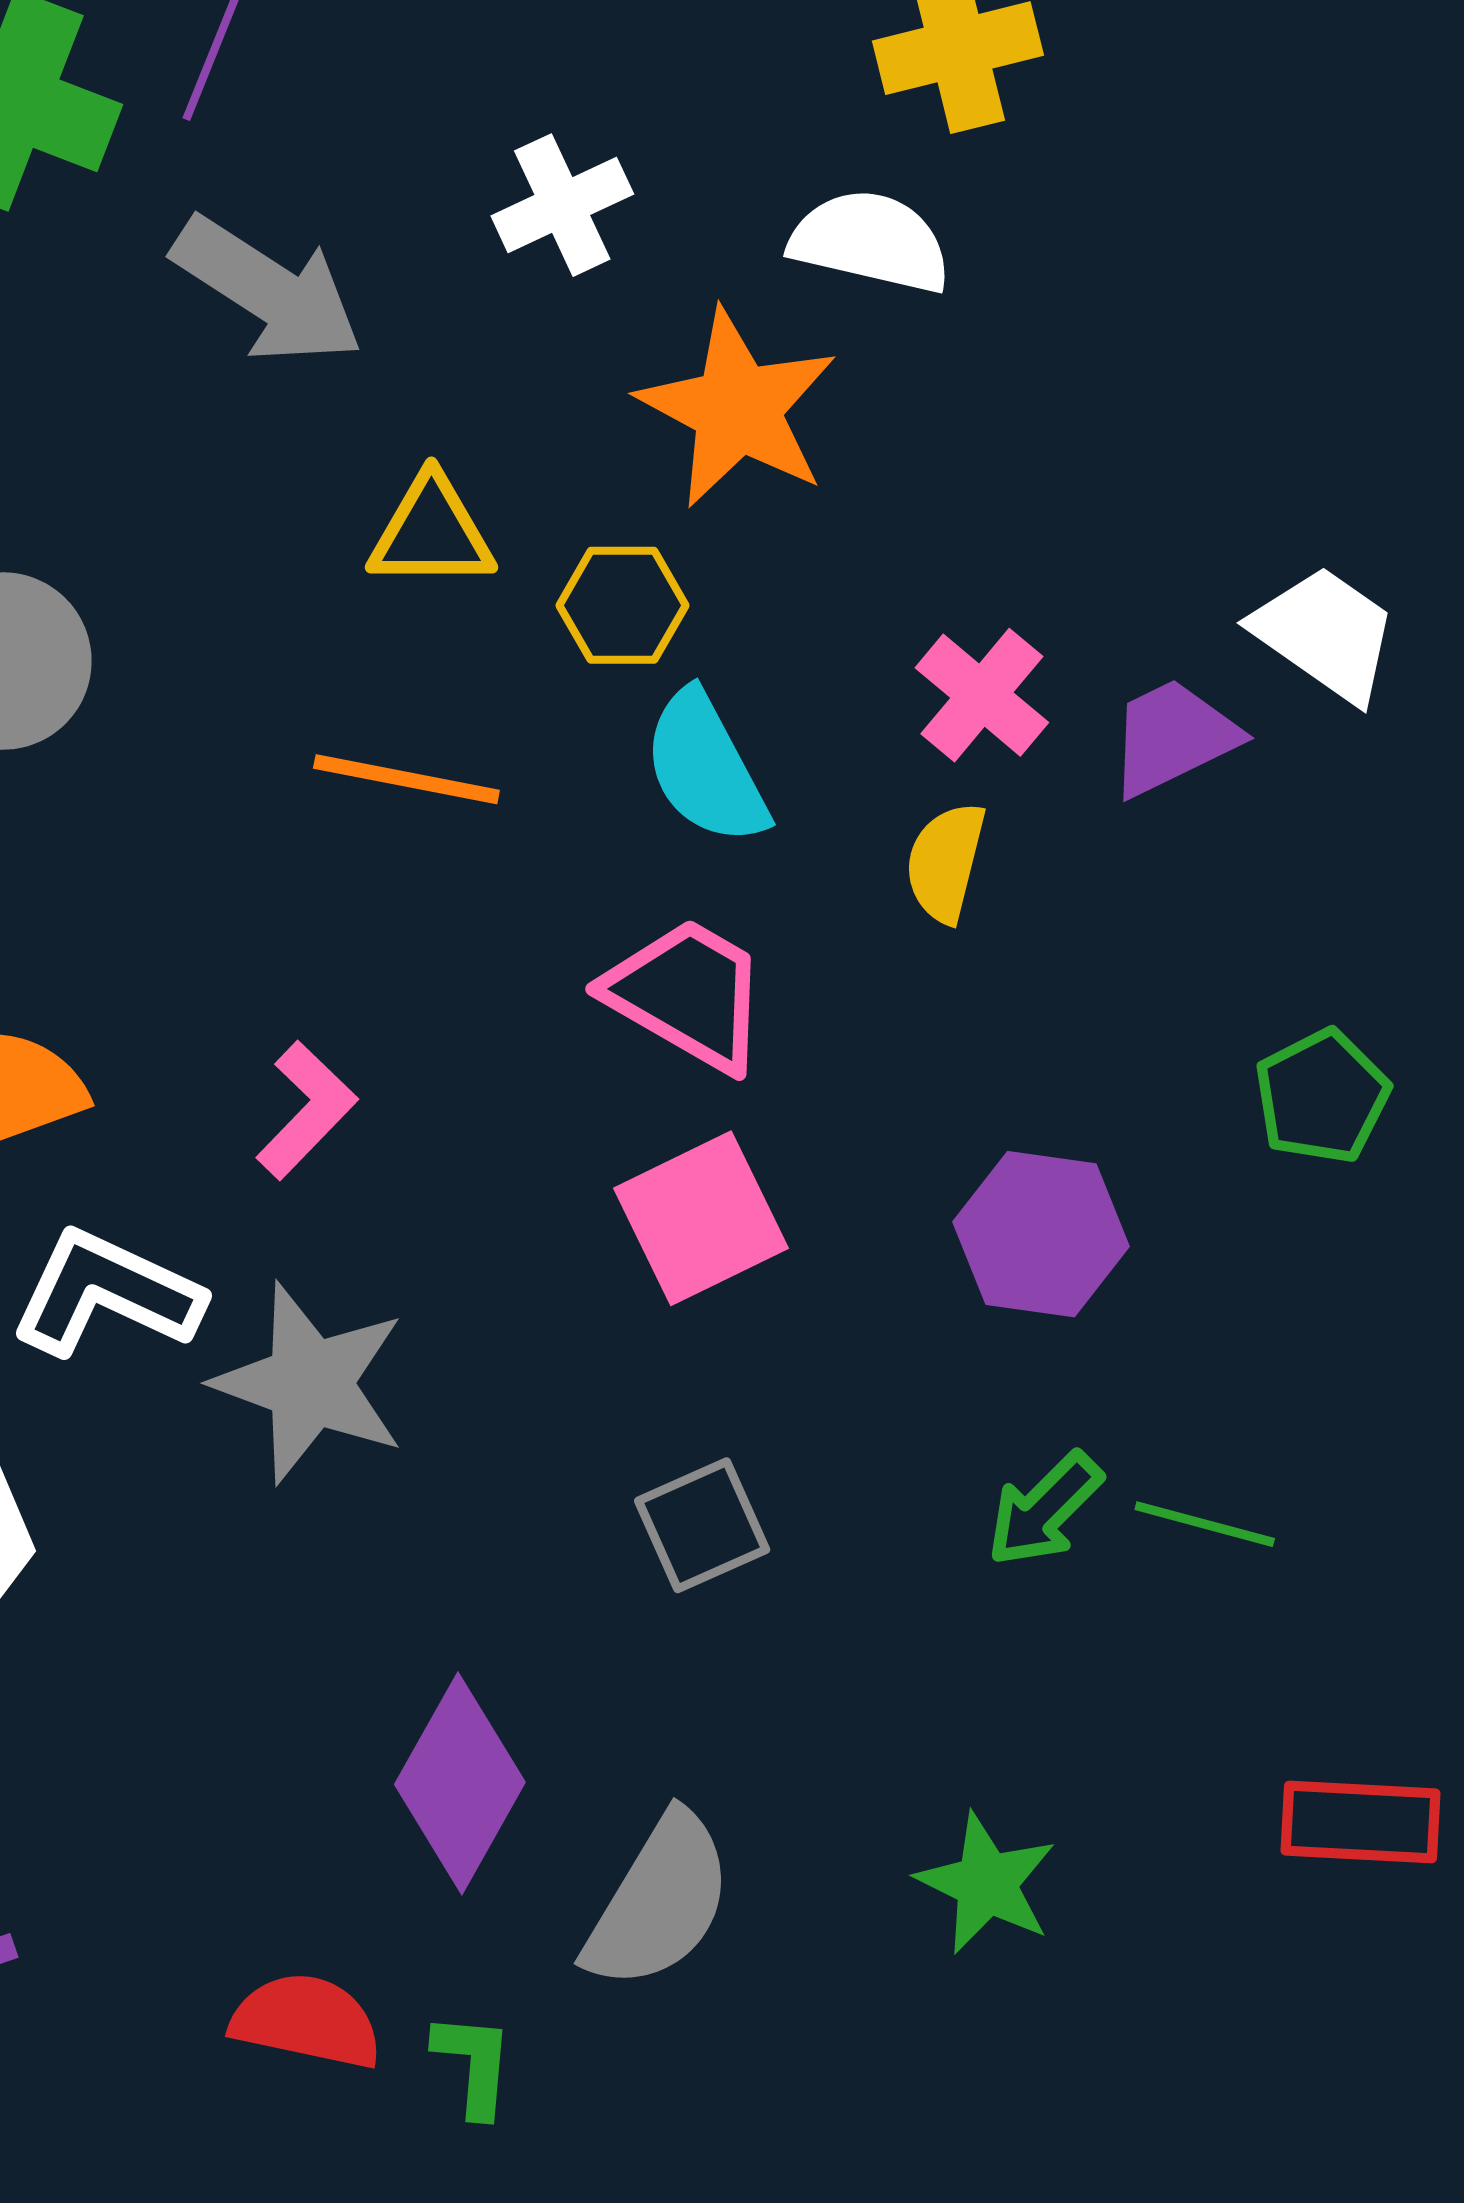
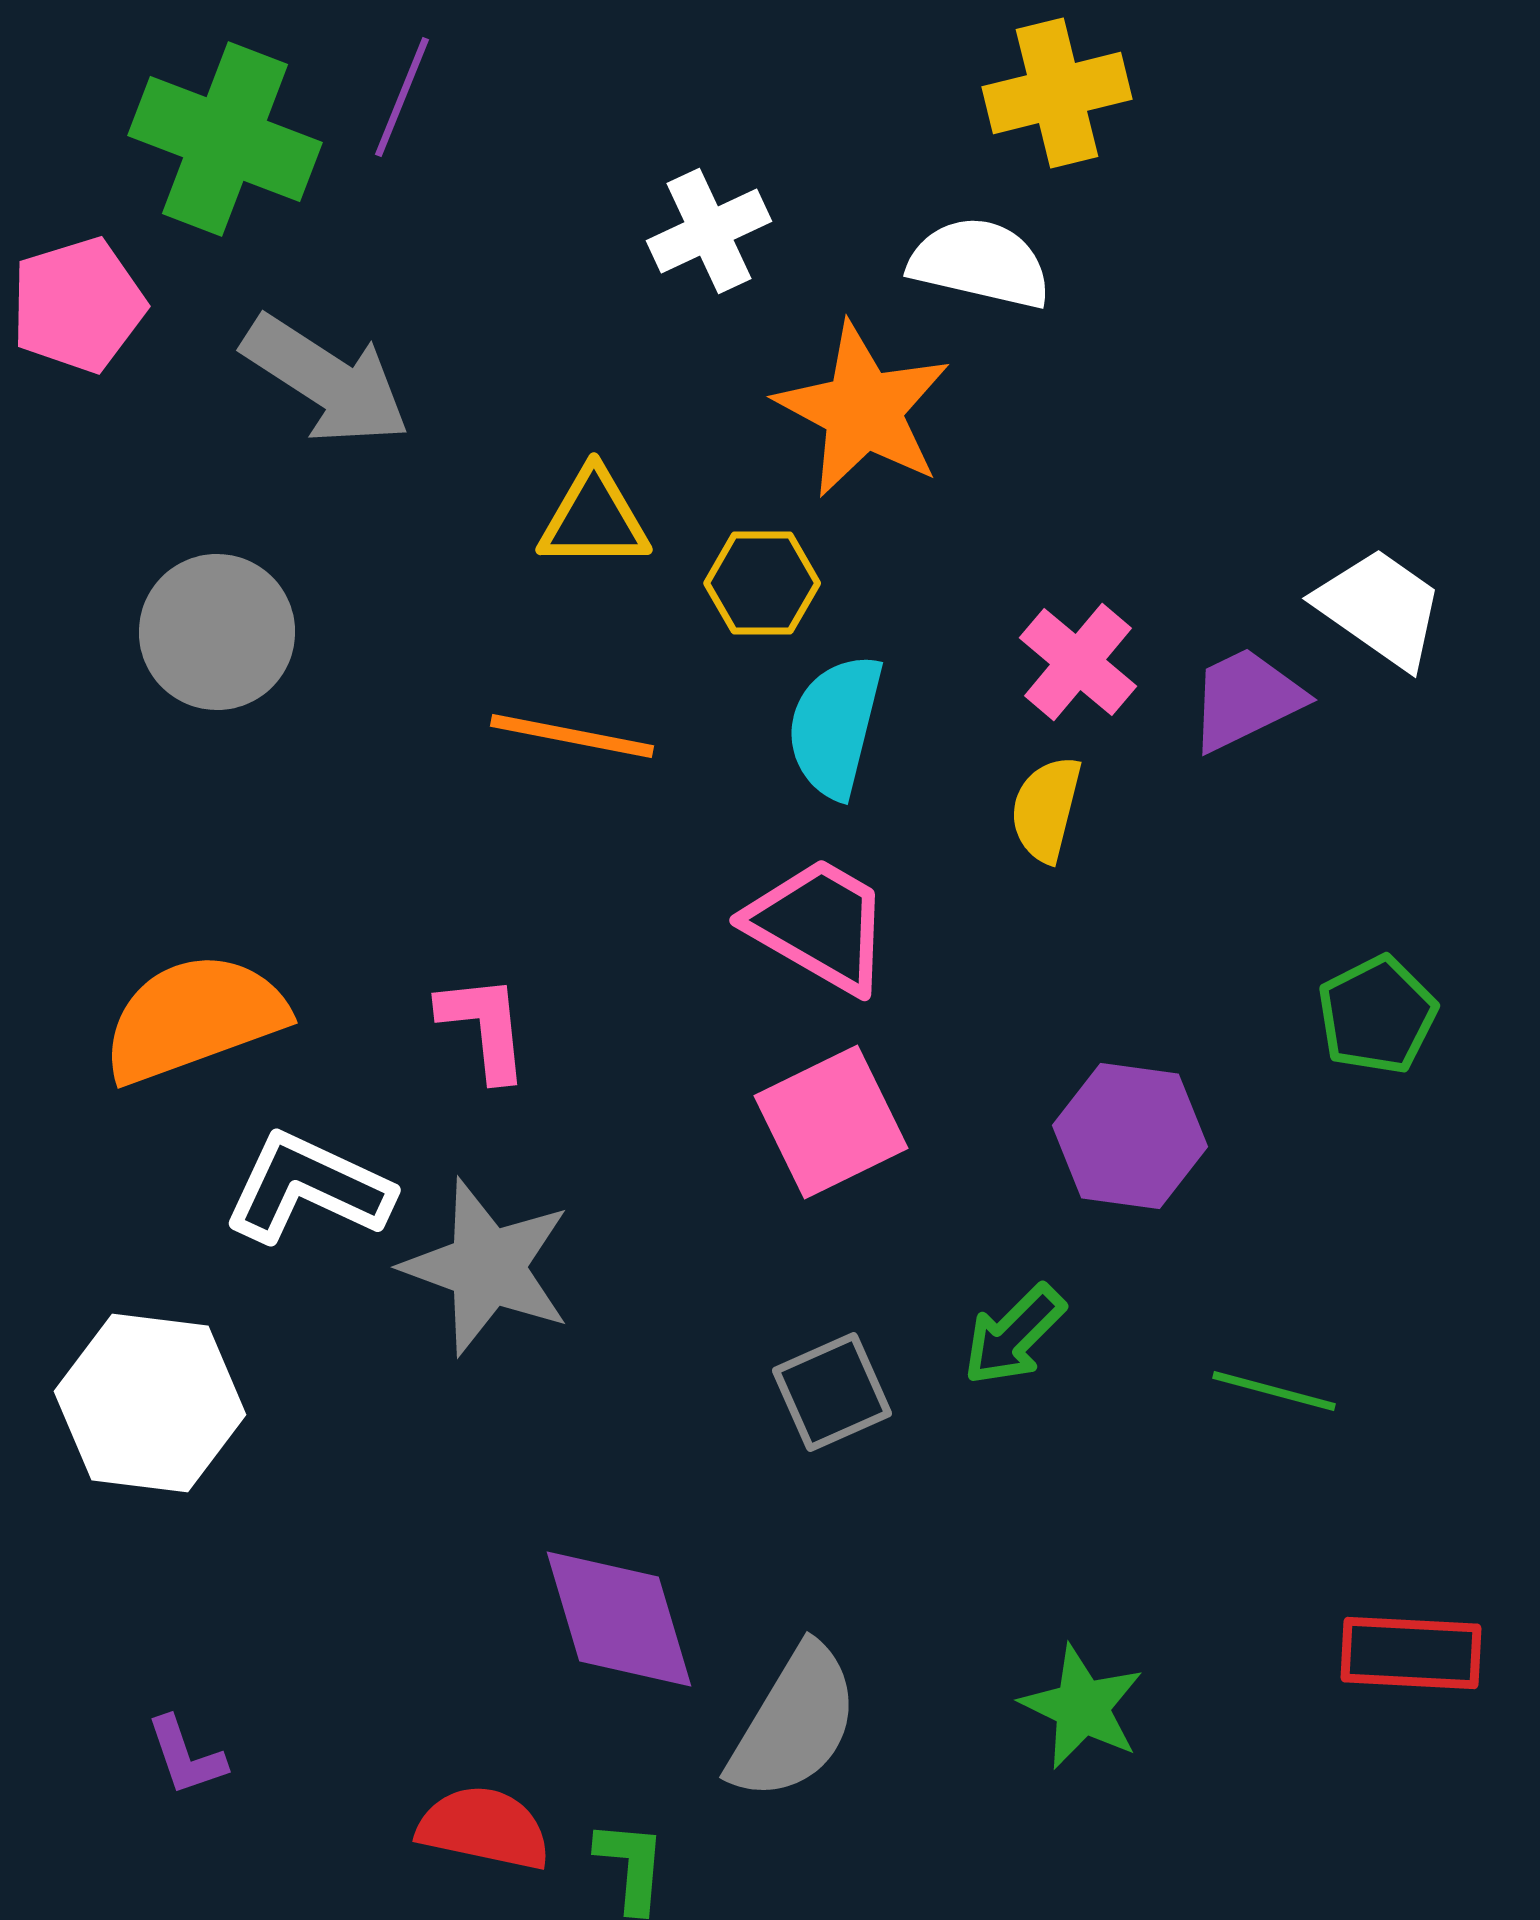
gray arrow: (268, 290) -> (326, 380), moved
cyan semicircle: (706, 768) -> (835, 726), turned 42
pink L-shape: (306, 1110) -> (484, 1027), turned -50
green arrow: (1044, 1509) -> (1014, 1335), moved
purple diamond: (460, 1783) -> (619, 1619), turned -46

